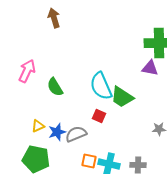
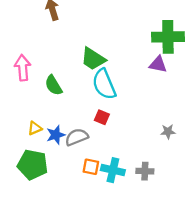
pink arrow: (27, 71) -> (23, 68), turned -30
green trapezoid: (122, 97) -> (93, 59), moved

